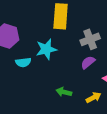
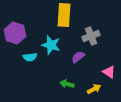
cyan star: (46, 49) -> (51, 45), turned 30
purple semicircle: (88, 62) -> (78, 57), moved

